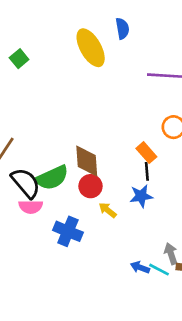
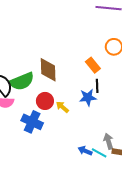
black line: (147, 171) -> (97, 86), moved
red circle: (90, 186) -> (45, 101), moved

